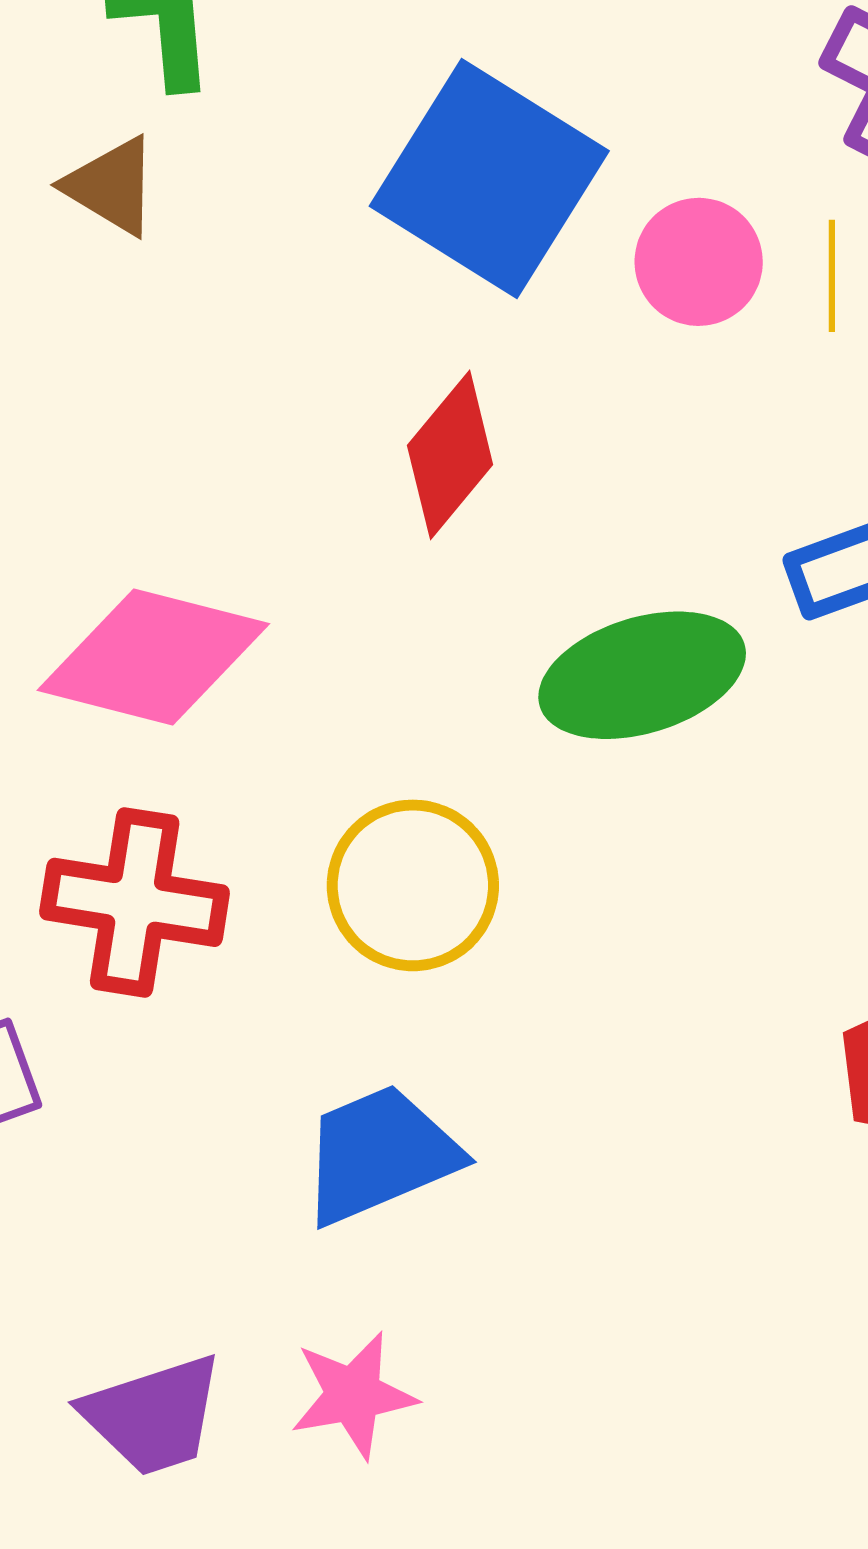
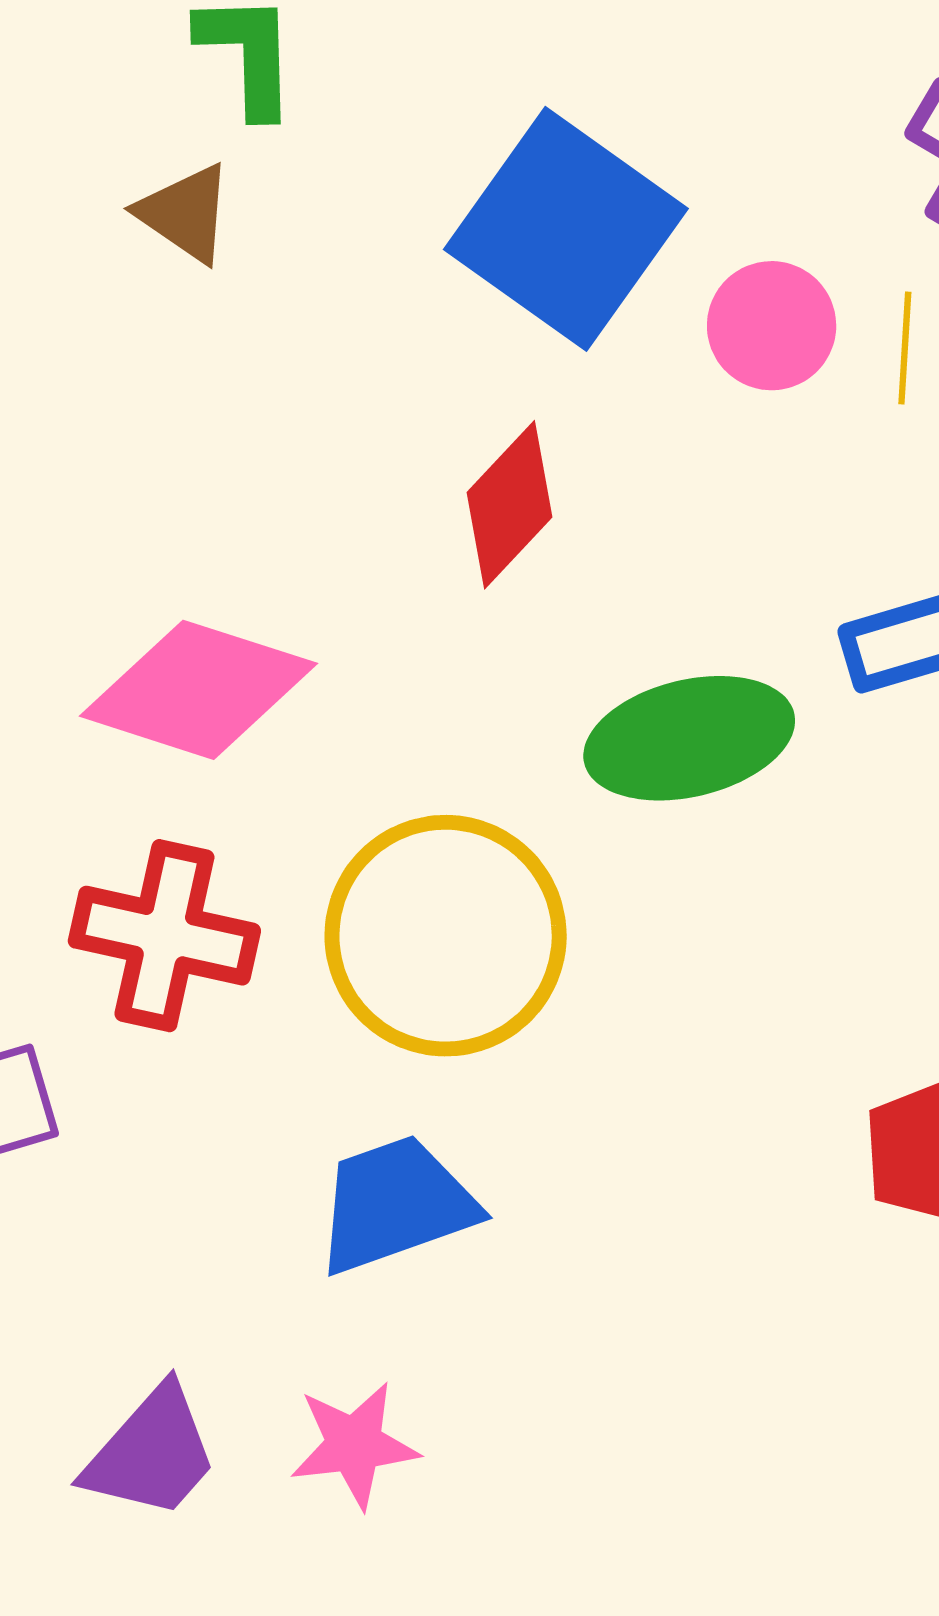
yellow circle: (413, 885) -> (446, 936), size x1.4
purple trapezoid: (153, 1415) -> (151, 1453), turned -34

